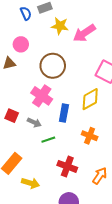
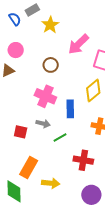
yellow star: (60, 26) -> (50, 25), turned -30
pink arrow: (84, 33) -> (78, 44), moved
brown circle: (53, 66) -> (51, 65), size x0.6
red square: (12, 116) -> (21, 132), moved

